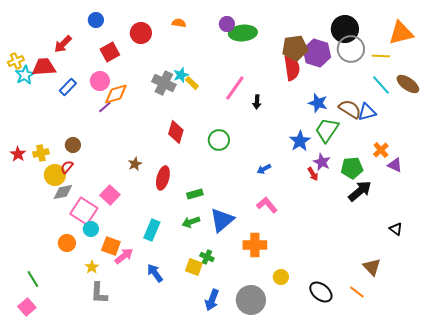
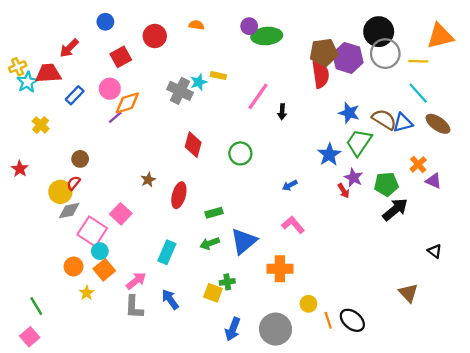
yellow rectangle: (192, 83) -> (218, 76), moved, turned -32
brown ellipse: (408, 84) -> (438, 124), moved
yellow cross: (41, 153) -> (41, 125), moved, turned -35
orange square: (111, 246) -> (104, 270), moved, turned 30
green cross: (207, 257) -> (227, 282), turned -32
yellow star: (92, 267) -> (87, 293), moved
orange line: (357, 292) -> (328, 320), moved, turned 35
gray L-shape: (99, 293) -> (134, 307), moved

